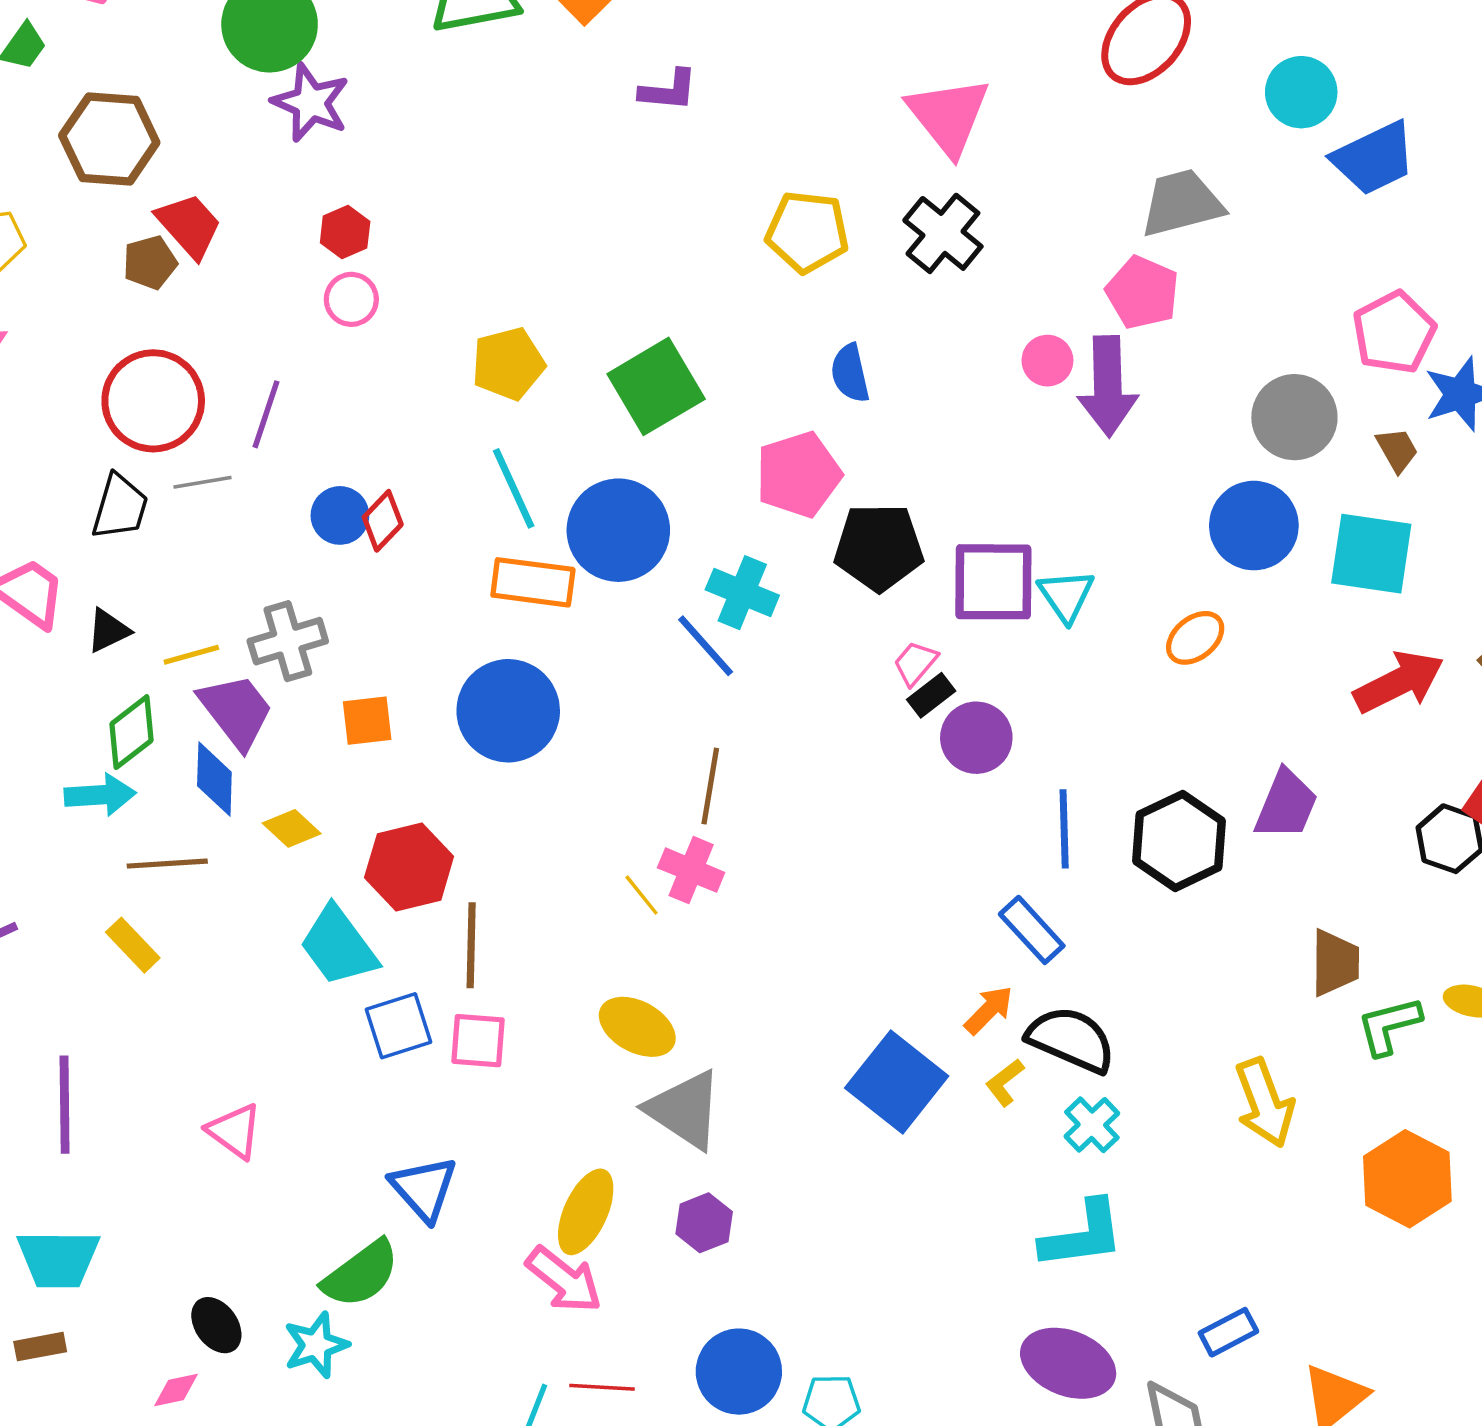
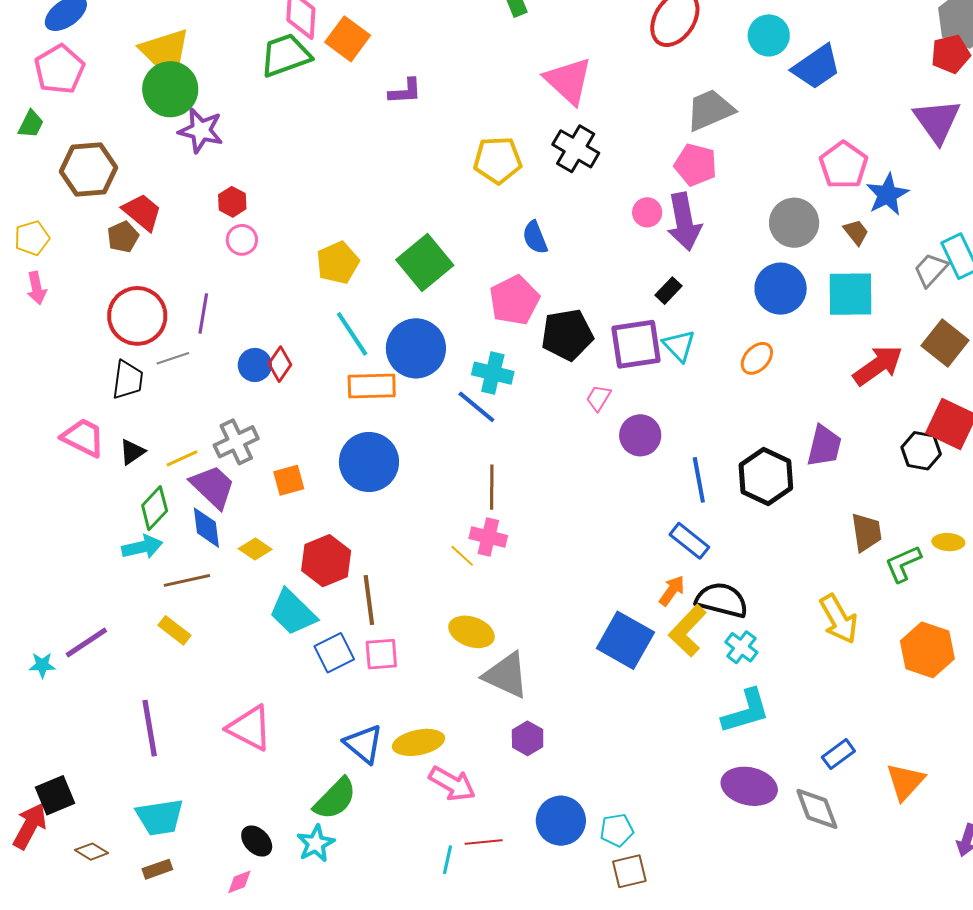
black rectangle: (931, 695) -> (668, 291), moved
yellow L-shape: (1005, 1082) -> (688, 631), size x1.8
pink triangle: (235, 1131) -> (250, 728), size x1.4
yellow ellipse: (586, 1212) -> (419, 742), moved, turned 63

